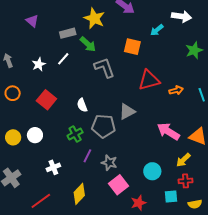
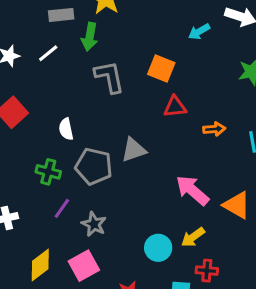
green arrow: (88, 44) -> (90, 37), turned 48
orange square: (132, 47) -> (161, 69), moved
red triangle: (149, 80) -> (175, 107), size x0.7
green cross: (75, 134) -> (48, 172), turned 35
yellow arrow: (183, 160) -> (193, 237), moved
pink square: (119, 185) -> (84, 266), moved

